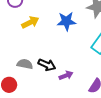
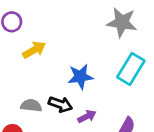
blue star: (66, 21) -> (80, 77), moved

